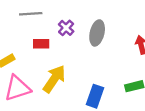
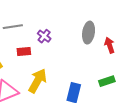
gray ellipse: (97, 33) -> (89, 33), moved

